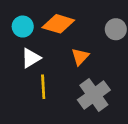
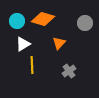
gray cross: (94, 95) -> (69, 71), size x0.6

